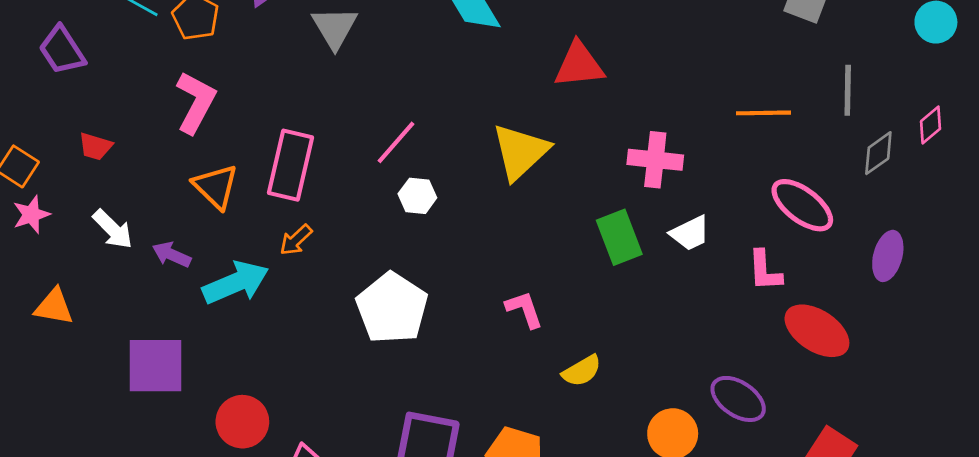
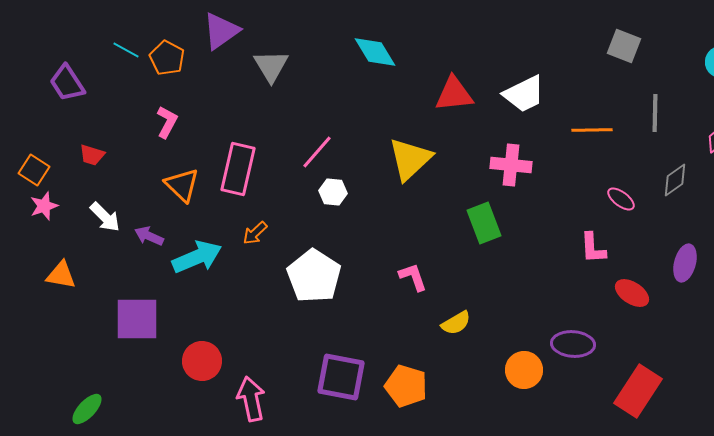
pink L-shape: (196, 102) -> (167, 122), size x0.7
gray diamond: (878, 153) -> (675, 180), moved
pink ellipse: (802, 205) -> (621, 199), size x0.6
white trapezoid: (690, 233) -> (524, 94), moved, size x1.4
orange arrow: (296, 240) -> (255, 233), moved
purple ellipse: (888, 256) -> (685, 263), moved
red ellipse: (817, 331) -> (632, 293), size x0.7
purple ellipse: (738, 399) -> (573, 344), turned -30

